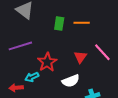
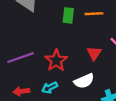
purple line: (20, 46) -> (21, 58), moved
cyan arrow: (32, 77) -> (50, 88), moved

